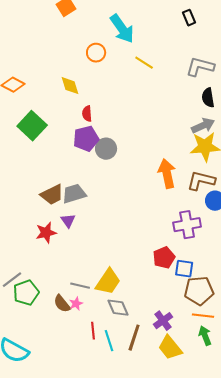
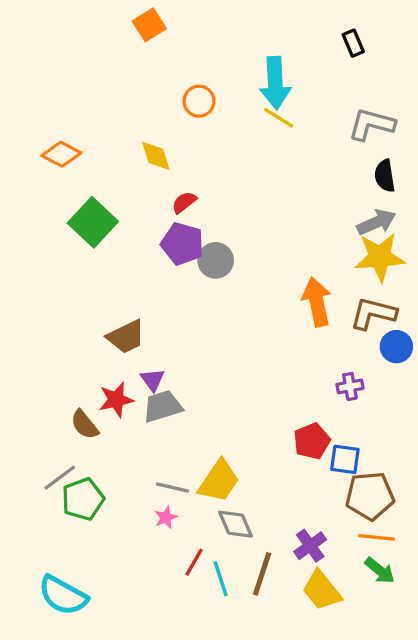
cyan arrow: (122, 29) -> (275, 83), moved, turned 32
red semicircle: (87, 114) -> (184, 202), turned 56
purple pentagon: (86, 139) -> (182, 244), turned 30
gray trapezoid: (74, 194) -> (163, 406), moved
purple cross: (187, 225) -> (350, 386), size x0.6
brown semicircle: (62, 304) -> (85, 425), moved
red line: (93, 331) -> (194, 562), turned 36
green arrow: (205, 336) -> (380, 571), turned 150

